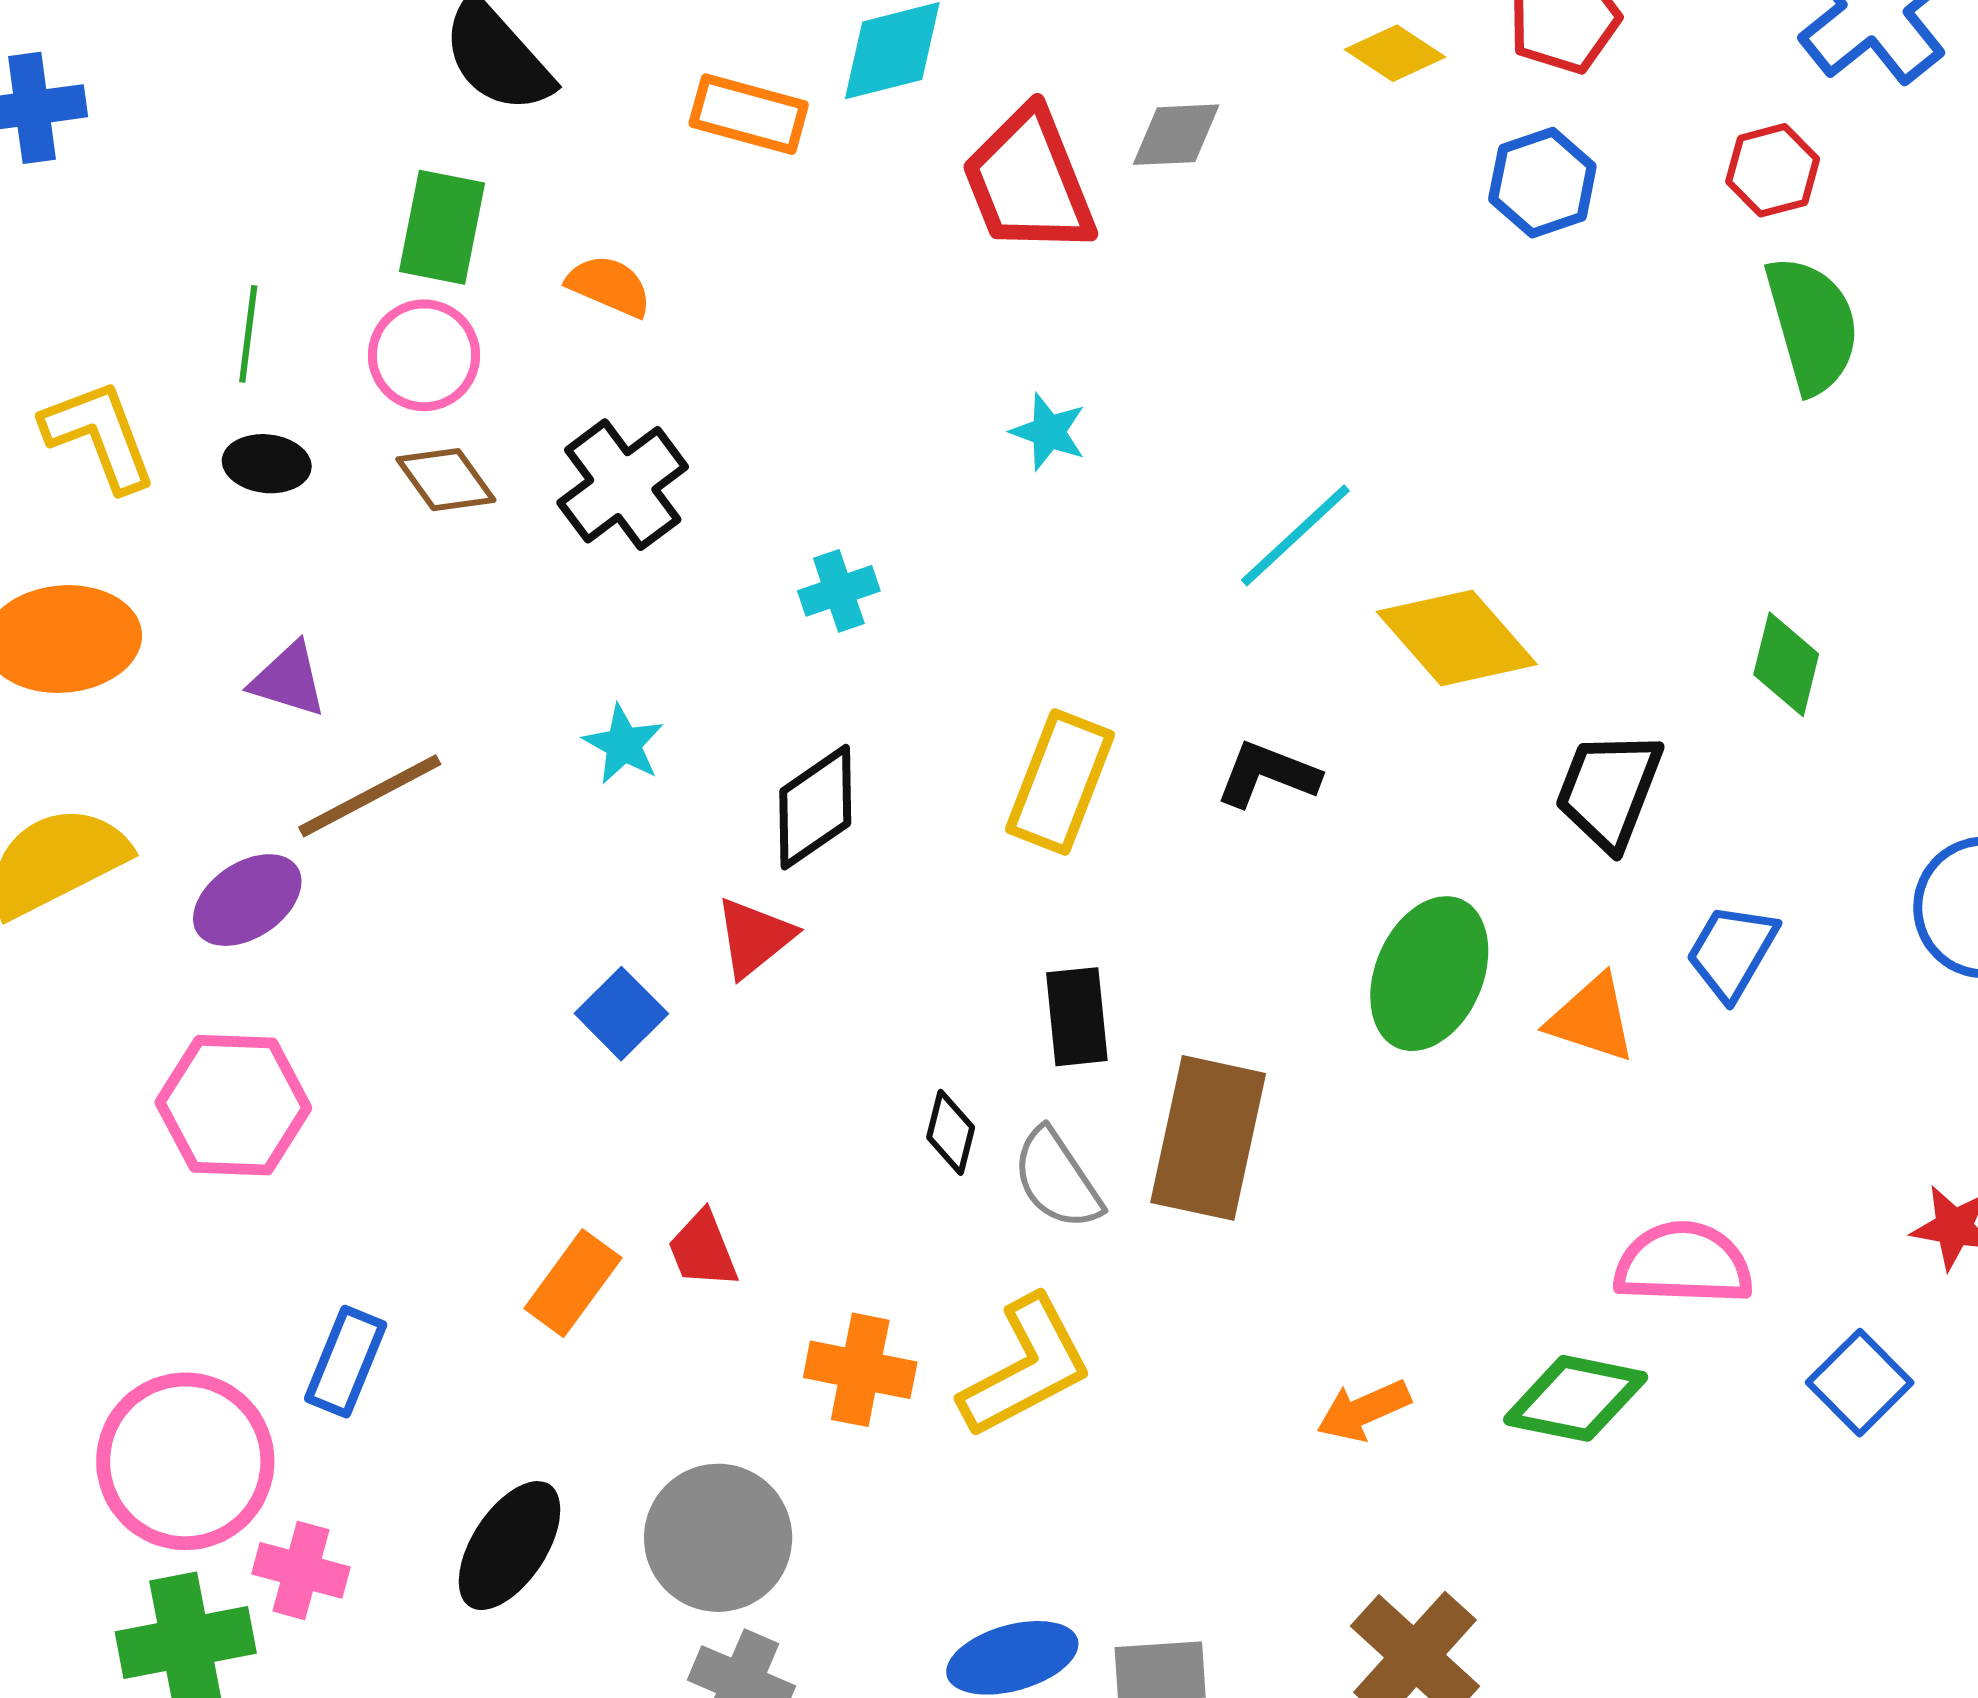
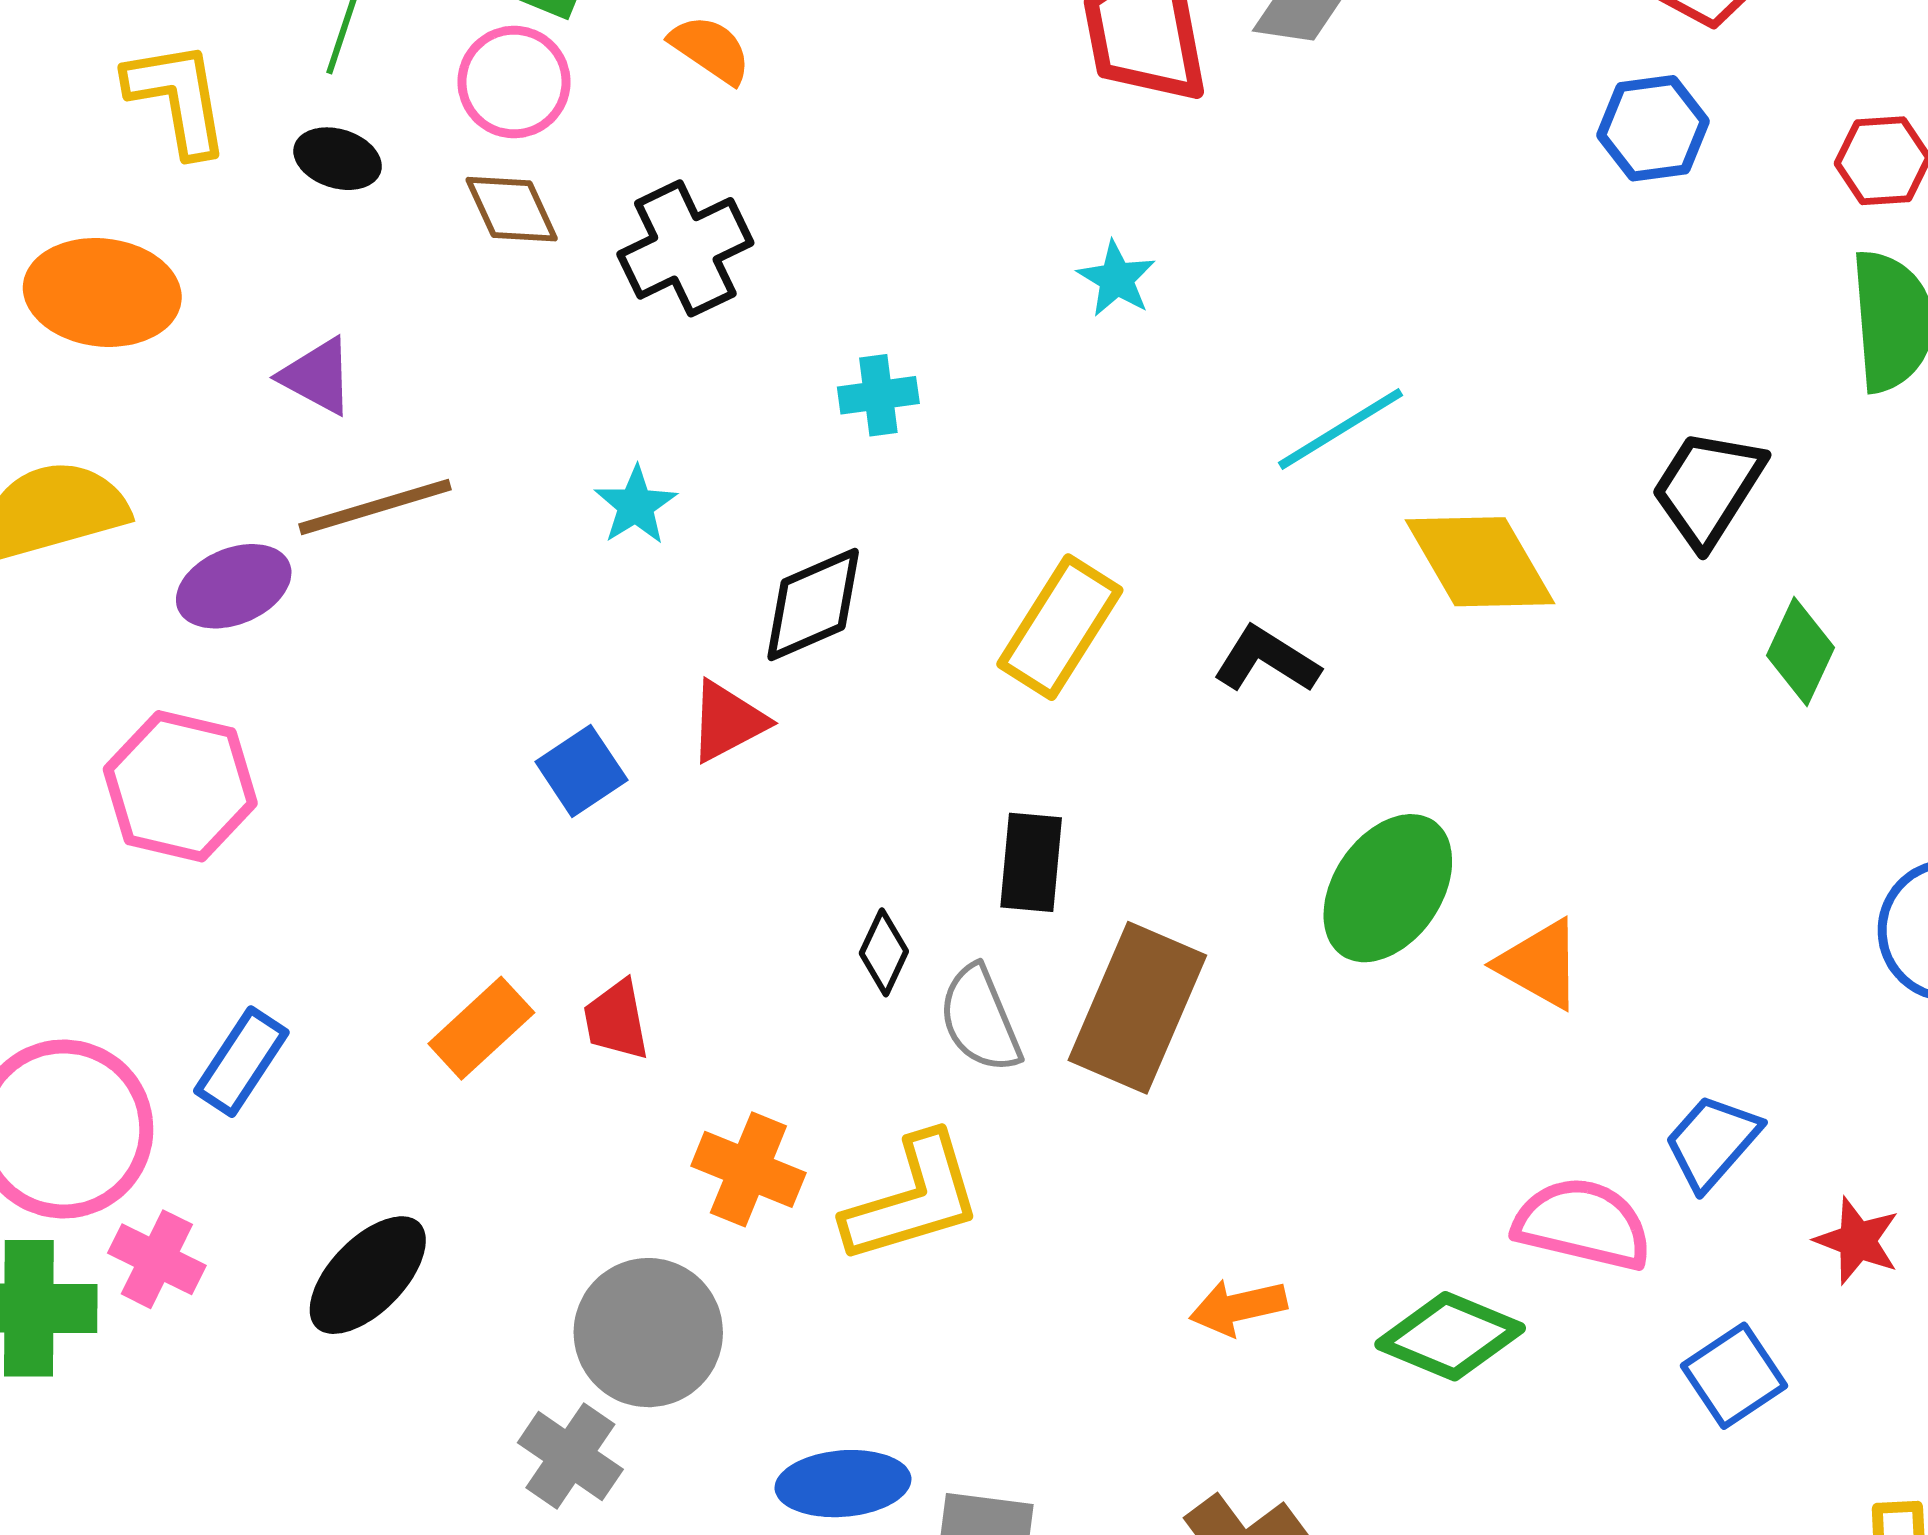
black trapezoid: (1609, 790) -> (1708, 488), moved
blue trapezoid: (1732, 952) -> (1712, 1142), moved
gray circle: (718, 1538) -> (648, 1333), moved

